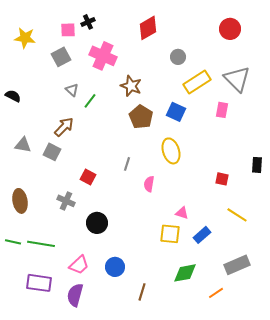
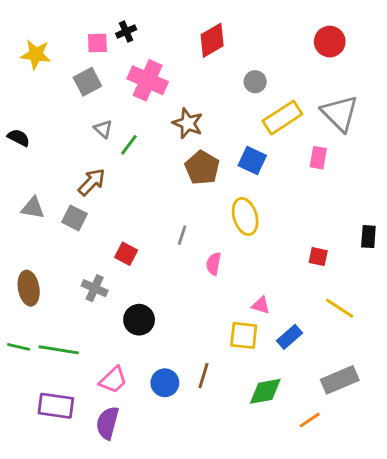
brown line: (142, 292) -> (204, 376), moved

